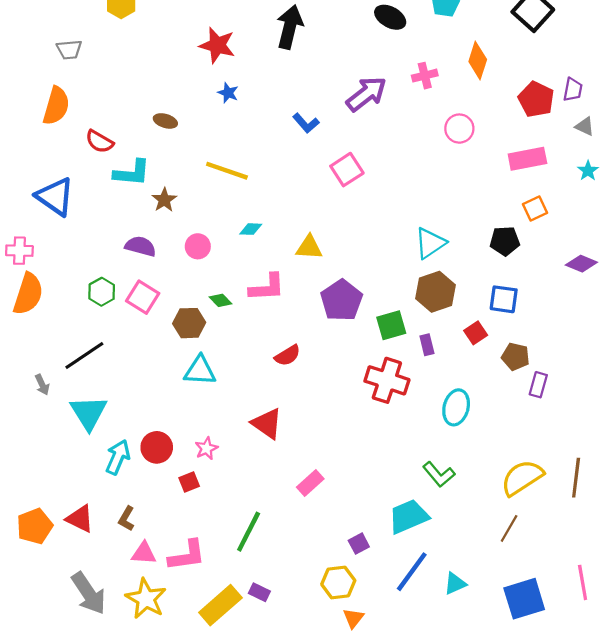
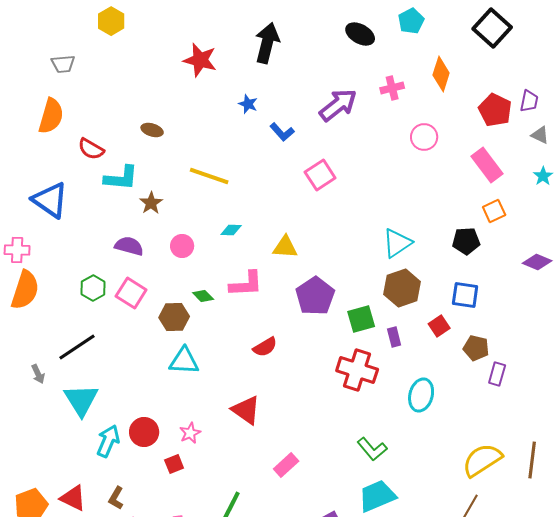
blue star: (228, 93) -> (248, 104), moved
pink rectangle: (527, 159) -> (487, 165), turned 64
green L-shape: (439, 474) -> (372, 449), moved

